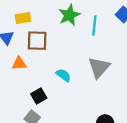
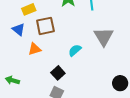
cyan semicircle: (63, 75) -> (75, 50), turned -64

